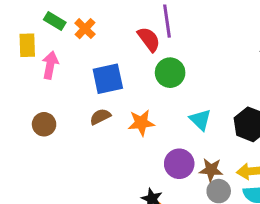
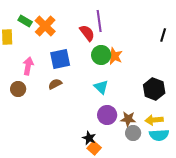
orange cross: (85, 29) -> (45, 26), size x1.5
pink arrow: (50, 65) -> (28, 66), moved
cyan triangle: (200, 120) -> (101, 87), moved
orange star: (141, 123) -> (114, 56), moved, turned 30

